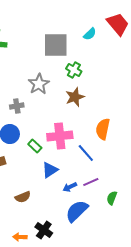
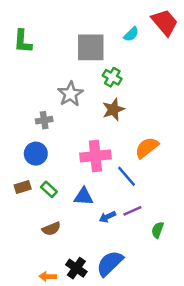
orange semicircle: (103, 129) -> (147, 148), turned 40
green rectangle: (35, 146) -> (49, 189), moved
blue triangle: (50, 170) -> (84, 197), turned 36
blue semicircle: (77, 211) -> (110, 263), moved

